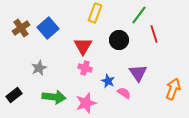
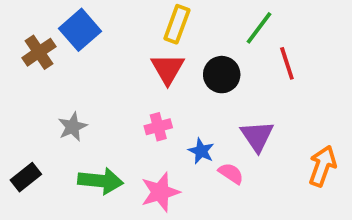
blue square: (48, 28) -> (80, 30), moved
red triangle: (83, 46) -> (168, 69), moved
pink cross: (85, 68) -> (158, 127), turned -32

